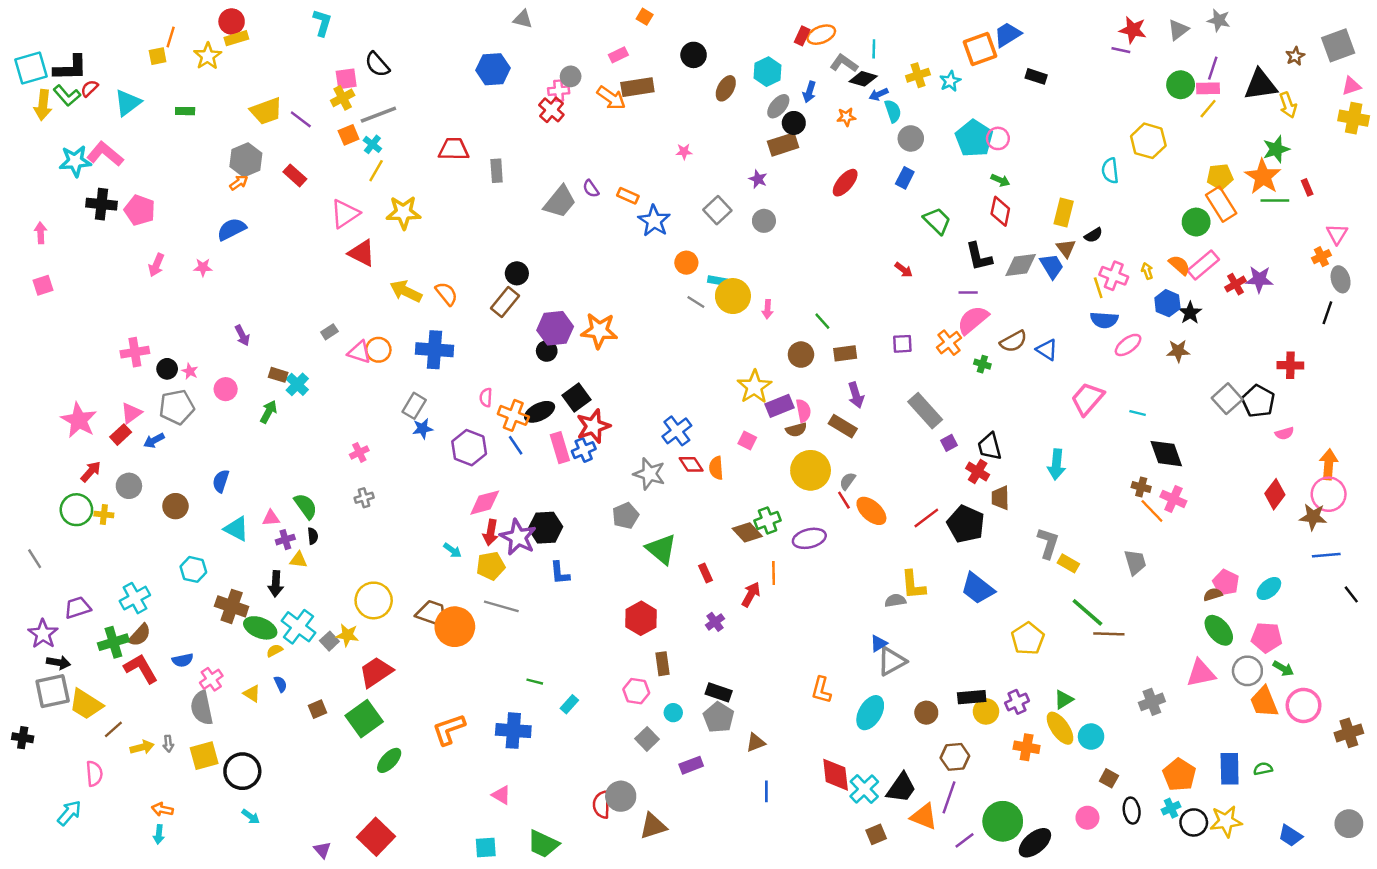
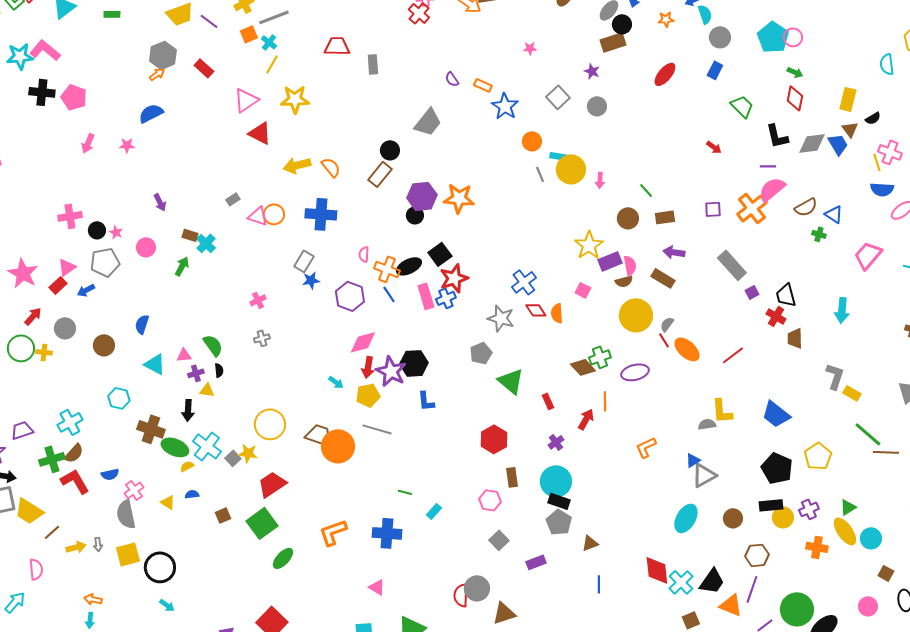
gray trapezoid: (560, 202) -> (428, 122), moved
yellow arrow: (406, 291) -> (297, 165), turned -40
gray line: (696, 302) -> (540, 174), turned 35
orange cross: (949, 343) -> (752, 208), size x1.4
green cross: (982, 364) -> (819, 234), moved
purple arrow: (856, 395) -> (674, 252), turned 115
black pentagon: (966, 524) -> (777, 468), moved
blue semicircle: (281, 684) -> (192, 494), turned -72
orange L-shape: (821, 690) -> (646, 447), moved, turned 50
cyan circle: (673, 713) -> (556, 481), moved, size x2.0

